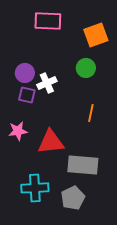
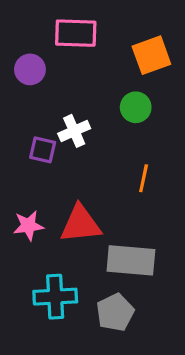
purple circle: (25, 73) -> (30, 69), moved
pink star: (18, 131) -> (28, 226), moved

